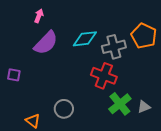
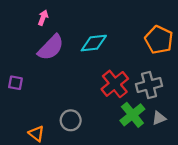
gray cross: (114, 47) -> (149, 85), moved
red cross: (104, 76) -> (115, 84), turned 30

